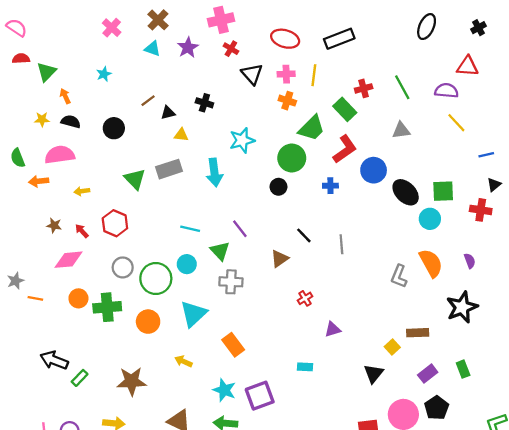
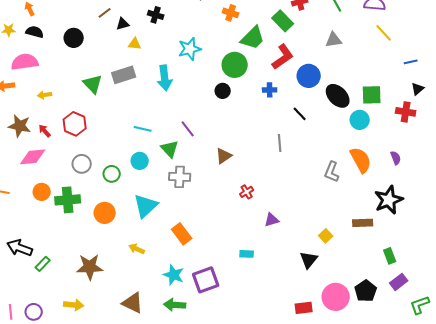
brown star: (54, 225) -> (20, 126), size x1.6
black line: (304, 235) -> (300, 114), moved
green circle: (156, 278) -> (112, 174), size x0.6
brown rectangle: (418, 333) -> (363, 223), moved
purple rectangle: (428, 374) -> (399, 282), moved

